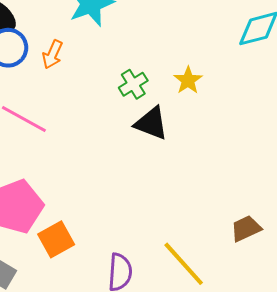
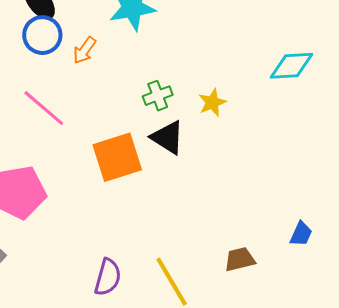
orange square: (56, 239) -> (117, 157), moved, size x1.4

